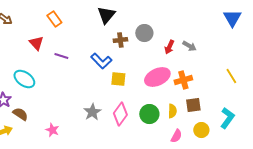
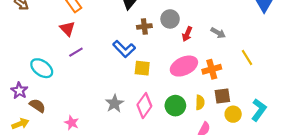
red triangle: (36, 43) -> (67, 29), moved
red arrow: (169, 47) -> (187, 34), moved
purple line: (61, 56) -> (76, 52), moved, turned -48
yellow line: (231, 76) -> (247, 57), moved
yellow circle: (201, 130) -> (233, 114), moved

